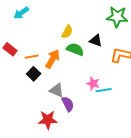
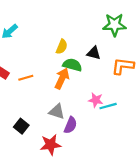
orange arrow: (52, 59) -> (62, 78), moved
black square: (34, 74) -> (21, 126), moved
purple semicircle: (68, 104) -> (70, 125), turned 56

